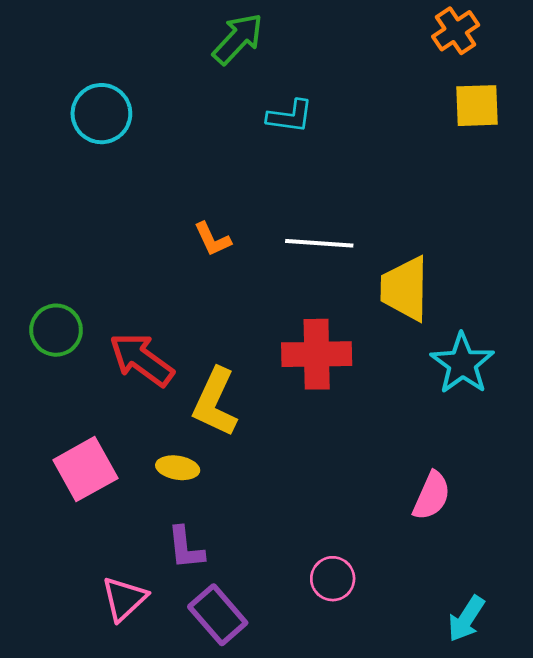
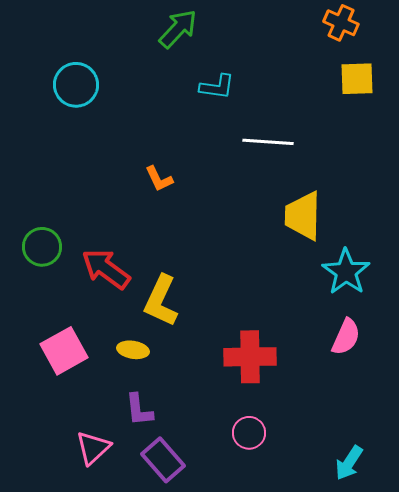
orange cross: (456, 31) -> (341, 23), turned -32
white line: (319, 243) -> (268, 142), moved
red cross: (317, 354) -> (250, 357), moved
pink semicircle: (432, 496) -> (346, 337), moved

